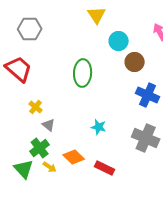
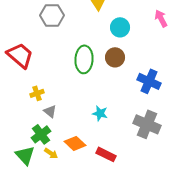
gray hexagon: (30, 29) -> (52, 15), moved
brown circle: (135, 62) -> (115, 57), moved
yellow cross: (36, 107) -> (37, 93), turned 32

